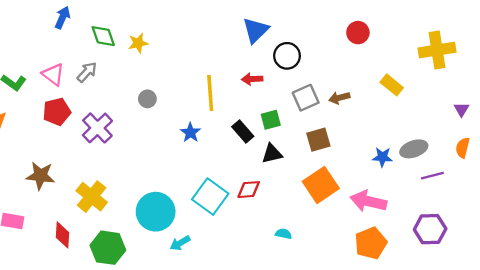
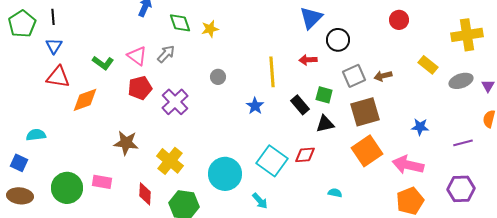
green square: (271, 120) -> (324, 95), turned 30
brown square: (318, 140) -> (365, 112), size x1.4
gray ellipse: (414, 149) -> (461, 81), moved
cyan arrow: (180, 243) -> (260, 201), moved, turned -102

